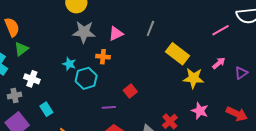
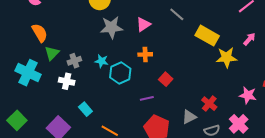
gray line: (150, 28) -> (177, 14), turned -63
orange cross: (103, 57) -> (145, 54), moved
gray cross: (14, 96) -> (74, 61), moved
pink star: (200, 111) -> (248, 95), moved

